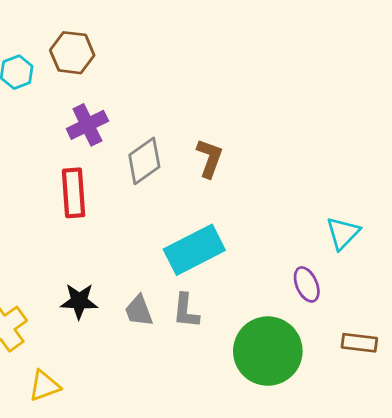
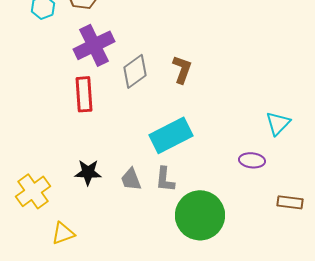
purple cross: (87, 125) -> (94, 45), size x1.4
purple ellipse: (307, 284) -> (252, 160), turned -60
green circle: (268, 351) -> (200, 215), moved

